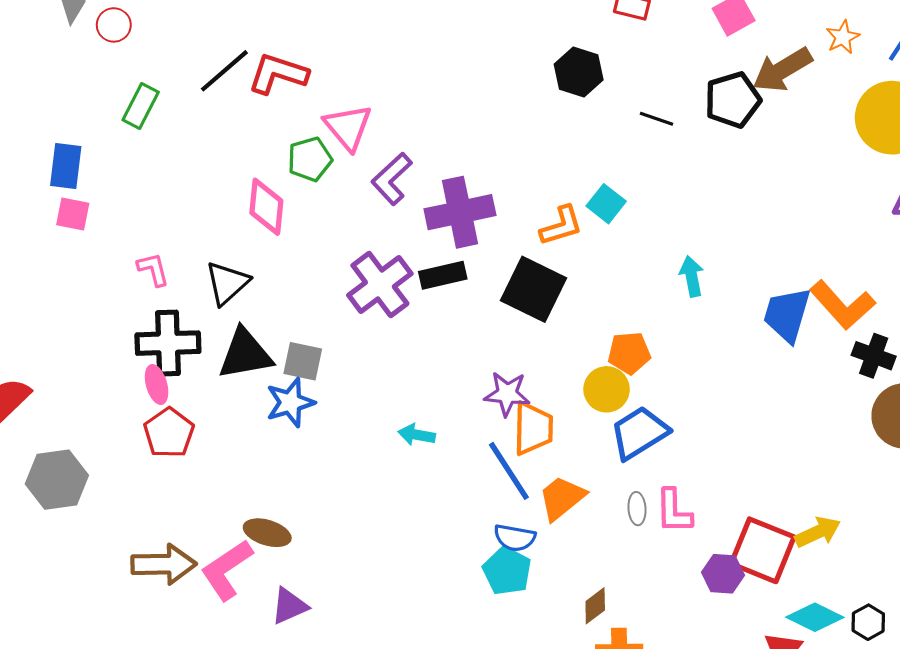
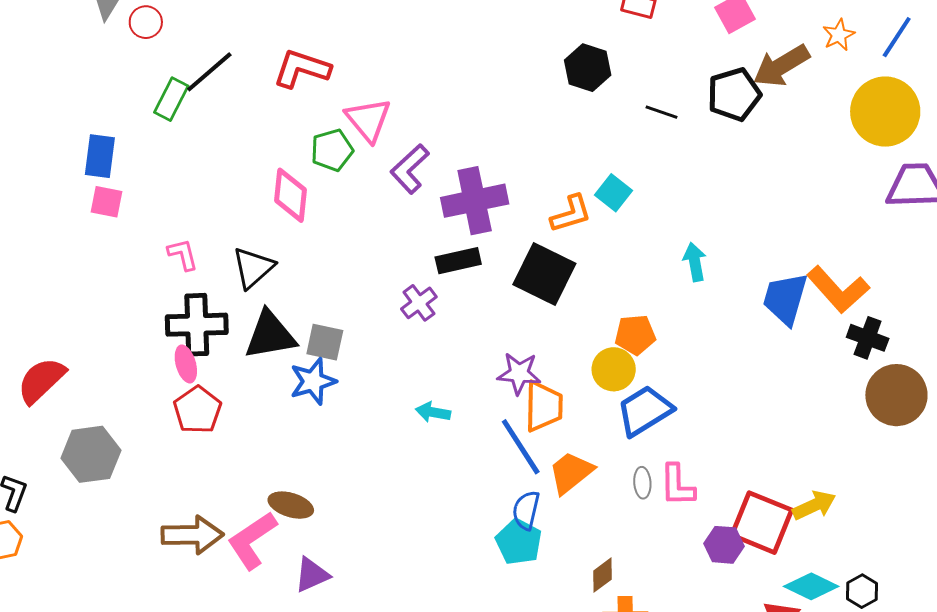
black line: (224, 71) -> (209, 72), moved
purple cross: (380, 284) -> (419, 303), moved, size x0.6
blue semicircle: (515, 538) -> (526, 510), turned 93

